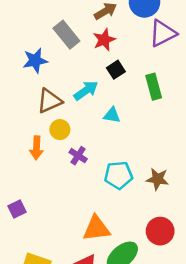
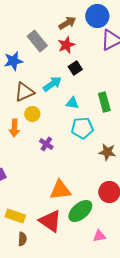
green rectangle: (154, 87) -> (104, 102), moved
purple cross: (78, 156) -> (46, 144), moved
cyan pentagon: (118, 175) -> (82, 128), moved

